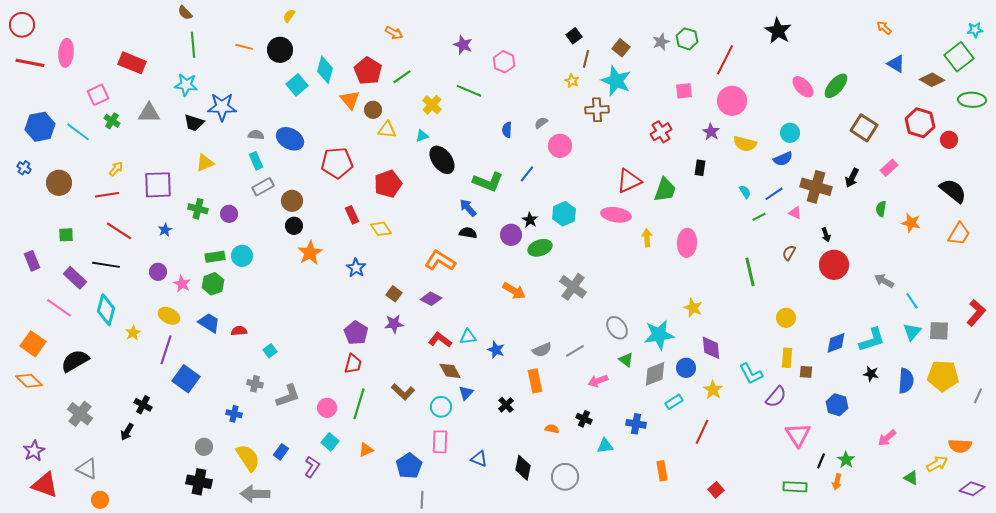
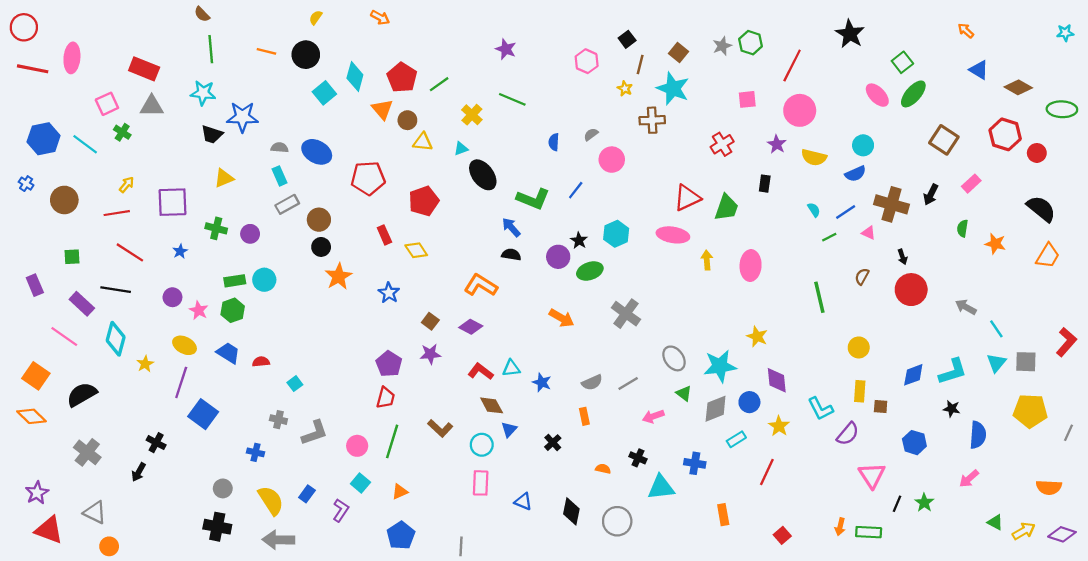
orange arrow: (394, 33) -> (380, 17), moved
green square: (959, 57) -> (902, 62), moved, size x0.7
pink hexagon: (504, 62) -> (587, 61), moved
gray triangle: (149, 113) -> (152, 106), moved
orange rectangle: (535, 381) -> (584, 416), size x0.7
blue semicircle: (906, 381) -> (978, 435), moved
cyan triangle: (605, 446) -> (661, 487), size x1.5
yellow arrow: (937, 464) -> (1024, 531), moved
blue pentagon: (409, 466) -> (401, 535), moved
orange arrow: (837, 482) -> (840, 527), moved

